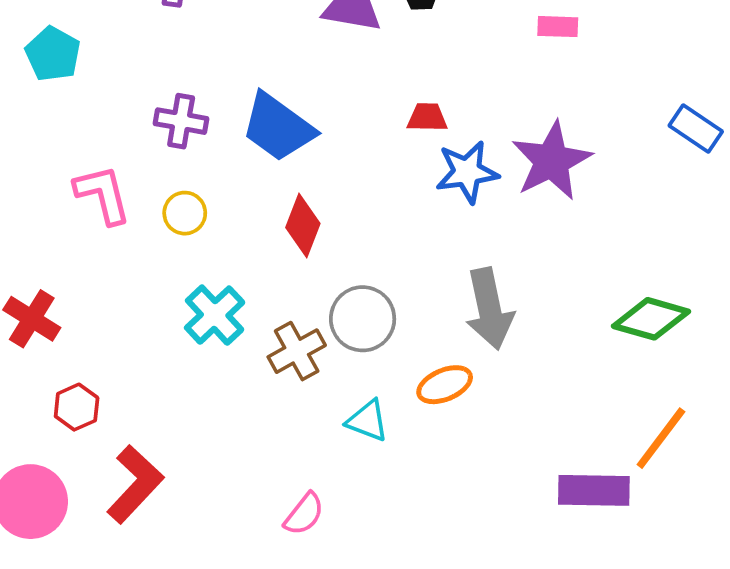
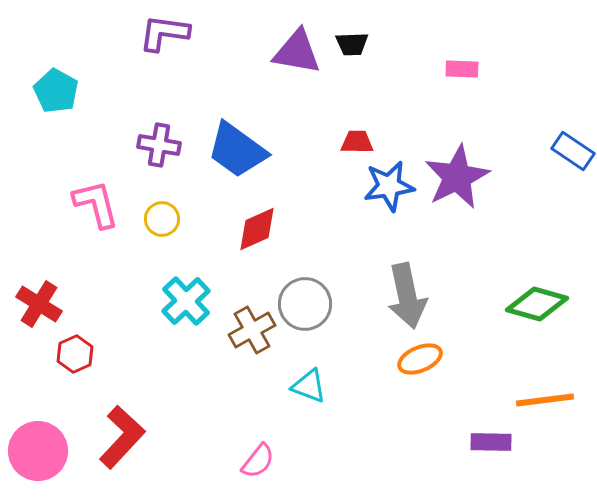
red diamond: (303, 226) -> (257, 229), turned 45
orange ellipse: (445, 385) -> (420, 359), moved
red hexagon: (77, 407) -> (75, 354), moved
orange line: (661, 438) -> (545, 400), turned 46
purple rectangle: (594, 490) -> (491, 442), size x0.7

